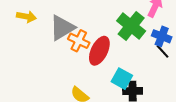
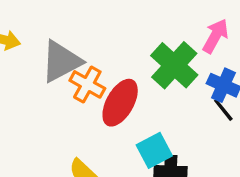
cyan square: (122, 79) -> (154, 150), turned 30

